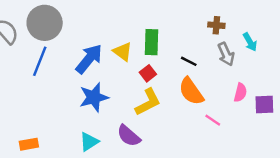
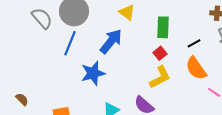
yellow triangle: (123, 52) -> (127, 12), moved
black line: (189, 61) -> (194, 43), turned -56
blue star: (94, 97) -> (93, 73), moved

